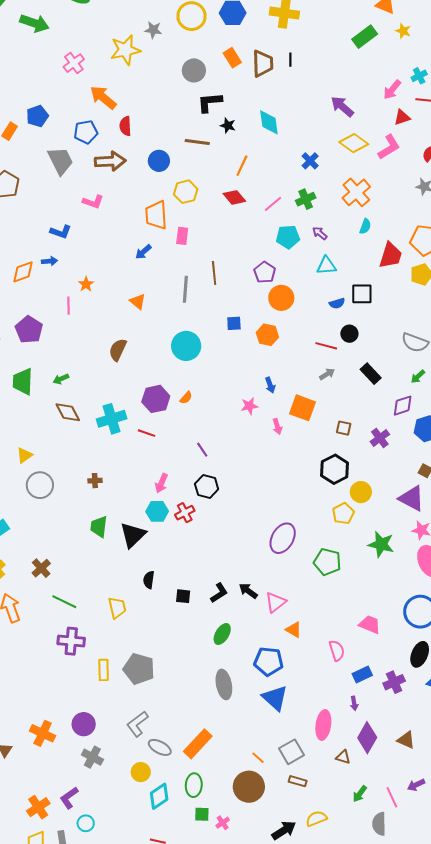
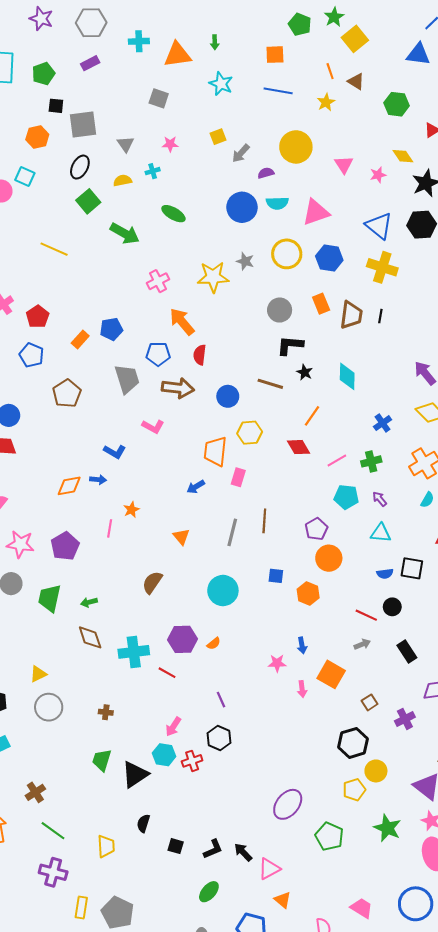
brown square: (344, 428) -> (370, 702), turned 35

